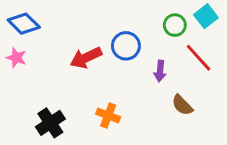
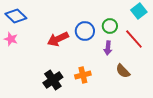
green circle: (175, 25) -> (110, 26), moved
orange cross: (108, 115) -> (83, 75), moved, turned -35
black cross: (50, 123) -> (53, 80), moved

